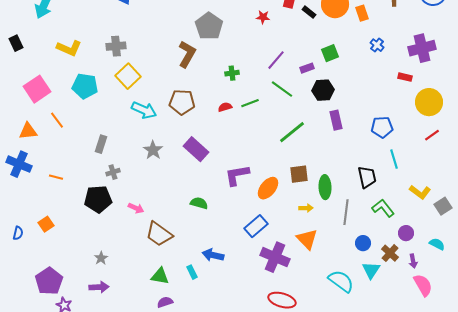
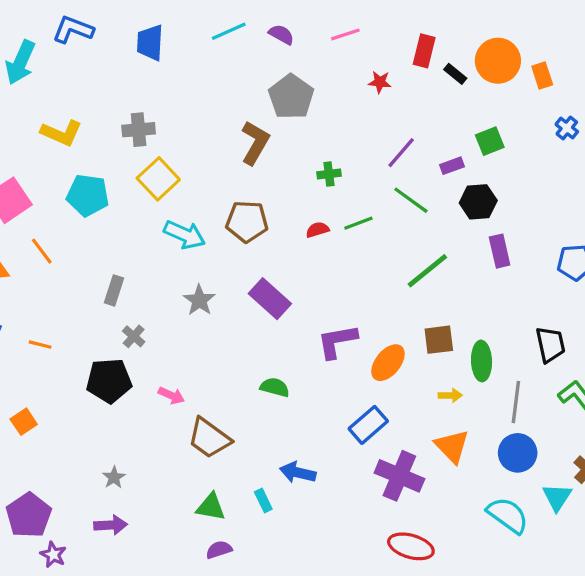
gray cross: (113, 172) -> (134, 336), turned -32
blue circle: (363, 243) -> (518, 453), moved, size x1.5

